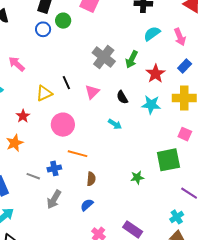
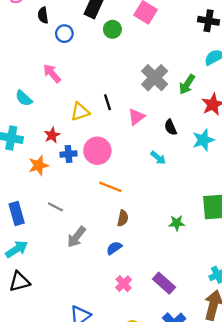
blue circle: (43, 29) -> (64, 34), moved
cyan star: (151, 105) -> (203, 140), turned -30
blue cross: (54, 168) -> (68, 154), moved

